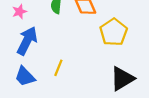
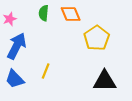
black triangle: (122, 79) -> (105, 81), turned 30

